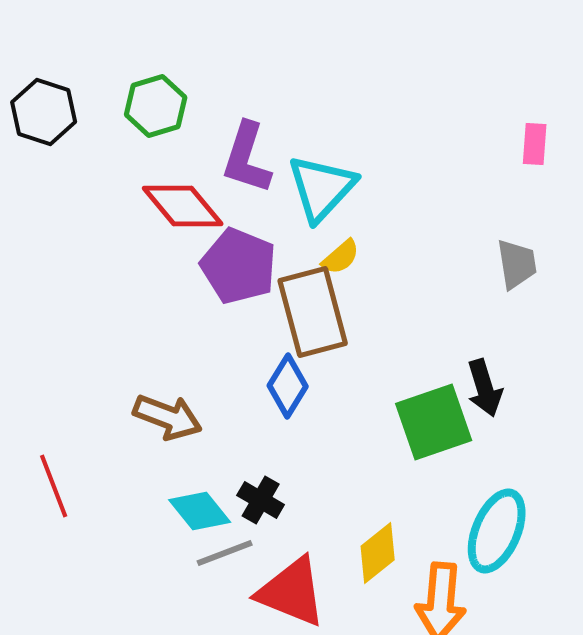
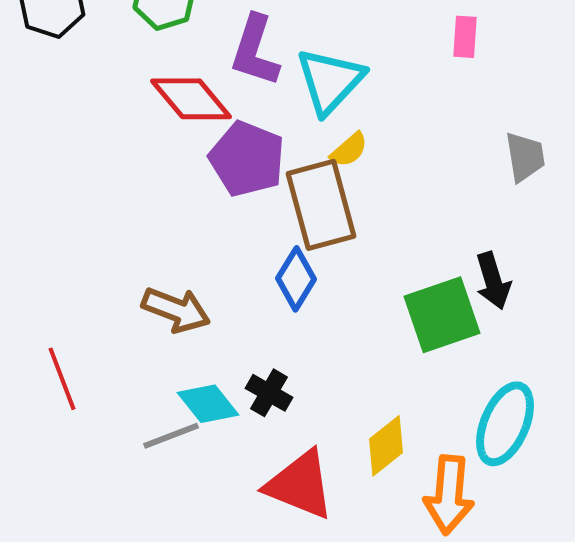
pink rectangle: (535, 144) -> (465, 37), moved
gray line: (225, 553) -> (171, 436), moved

